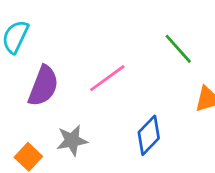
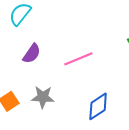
purple semicircle: (43, 86) -> (32, 54), size x0.7

